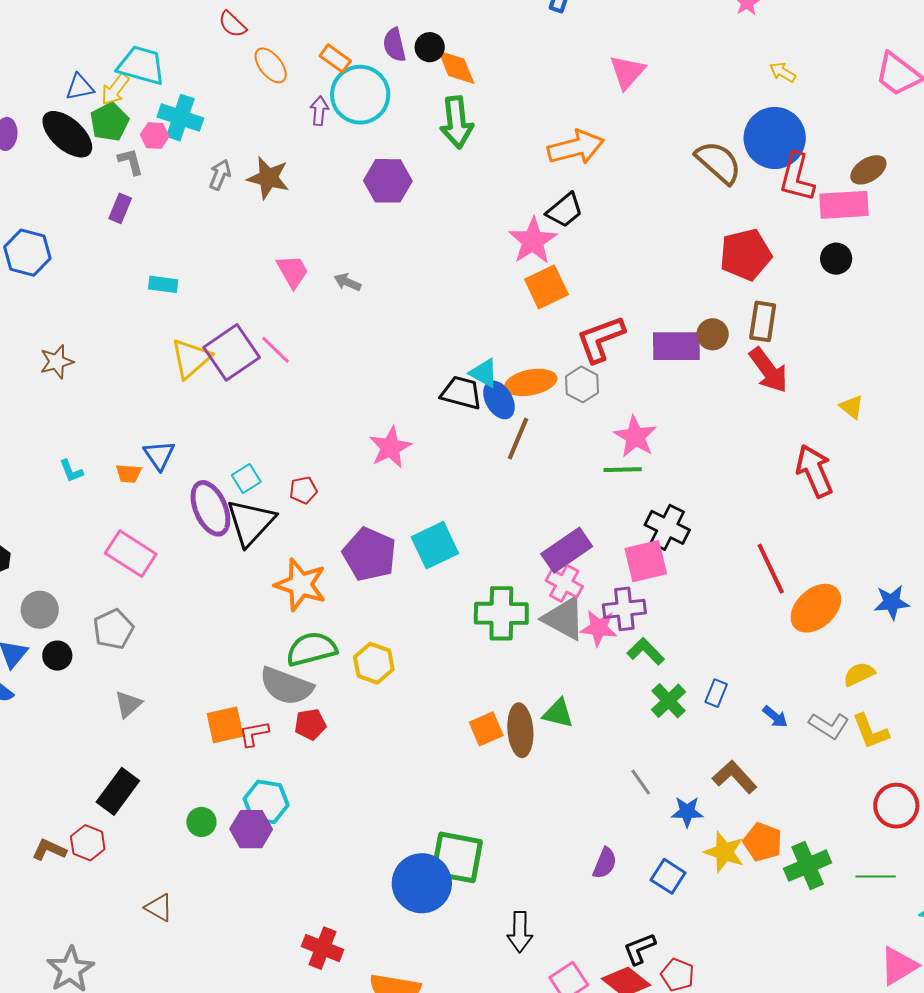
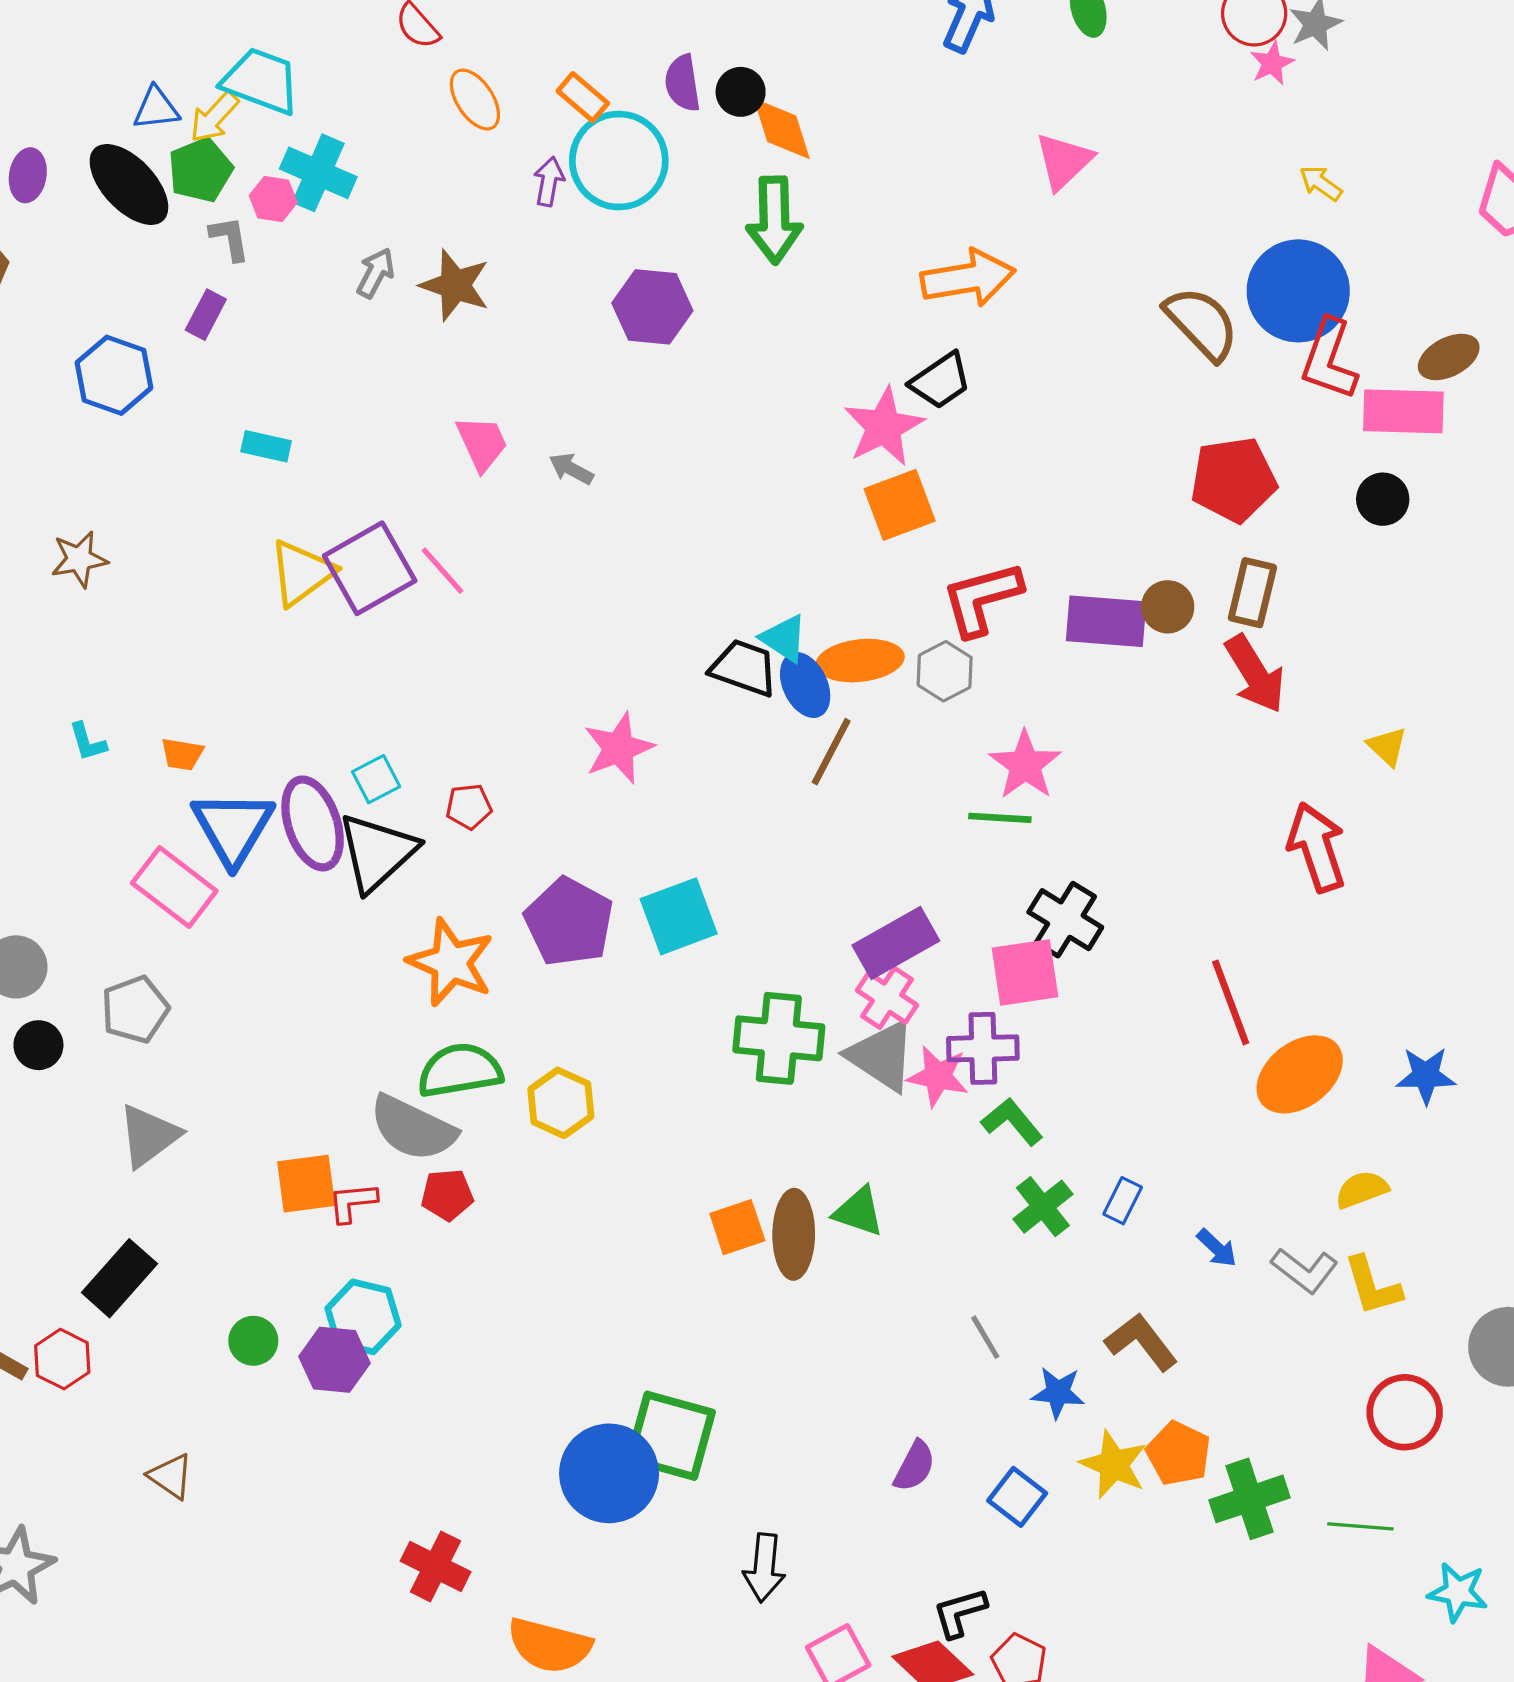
blue hexagon: (27, 253) -> (114, 375), moved
blue triangle: (159, 455) -> (233, 828), moved, size x1.6
gray triangle: (128, 704) -> (149, 1136), size x1.4

